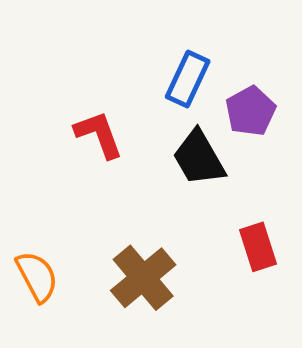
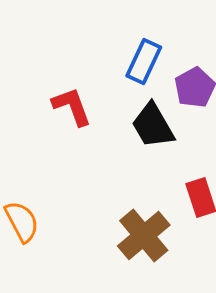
brown cross: (143, 278) -> (144, 236), moved

